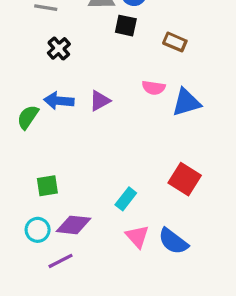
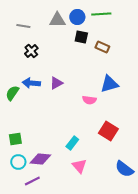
black square: (126, 26) -> (81, 37), moved
pink semicircle: (154, 88) -> (89, 100), moved
green square: (47, 186) -> (15, 139), moved
blue semicircle: (173, 241) -> (124, 169), moved

